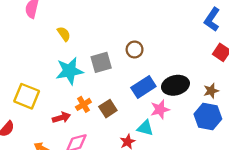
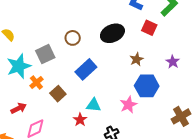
black ellipse: (175, 85) -> (112, 33), moved
brown star: (211, 91) -> (137, 59), moved
orange cross: (83, 104) -> (36, 82), moved
pink star: (160, 109) -> (128, 105), moved

